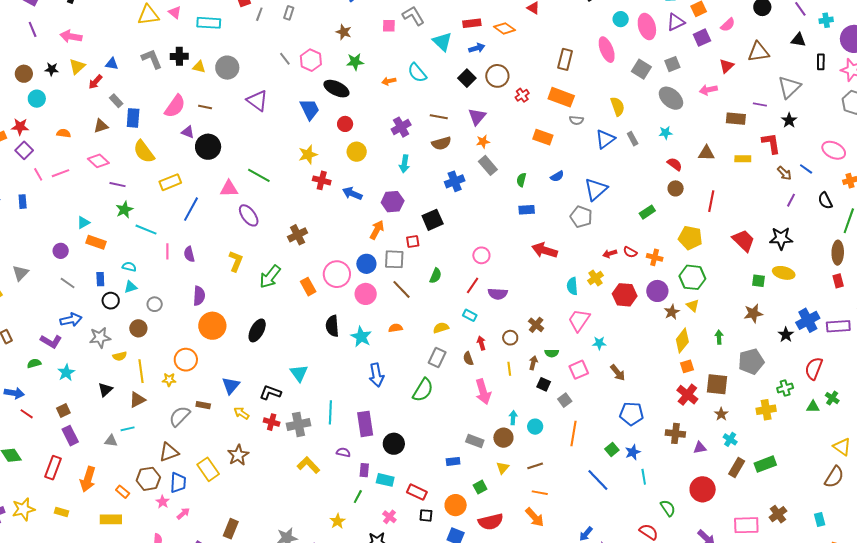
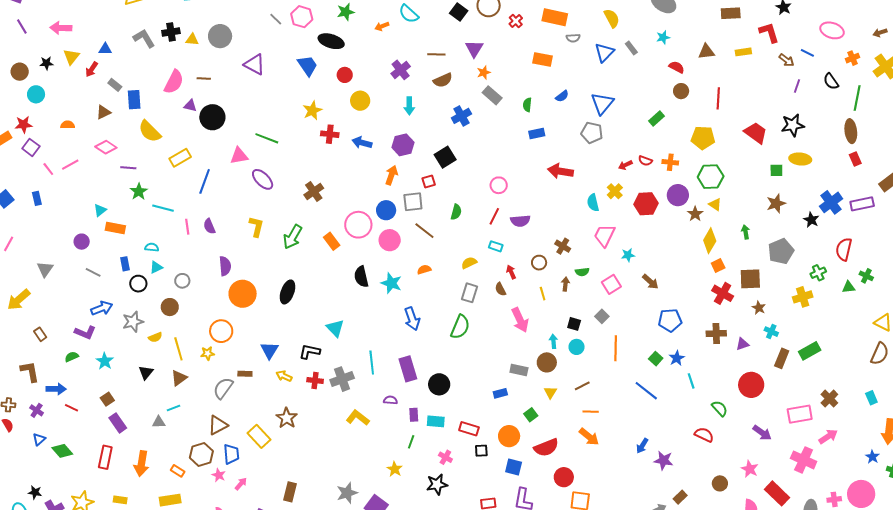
black square: (544, 384) -> (574, 324), moved

